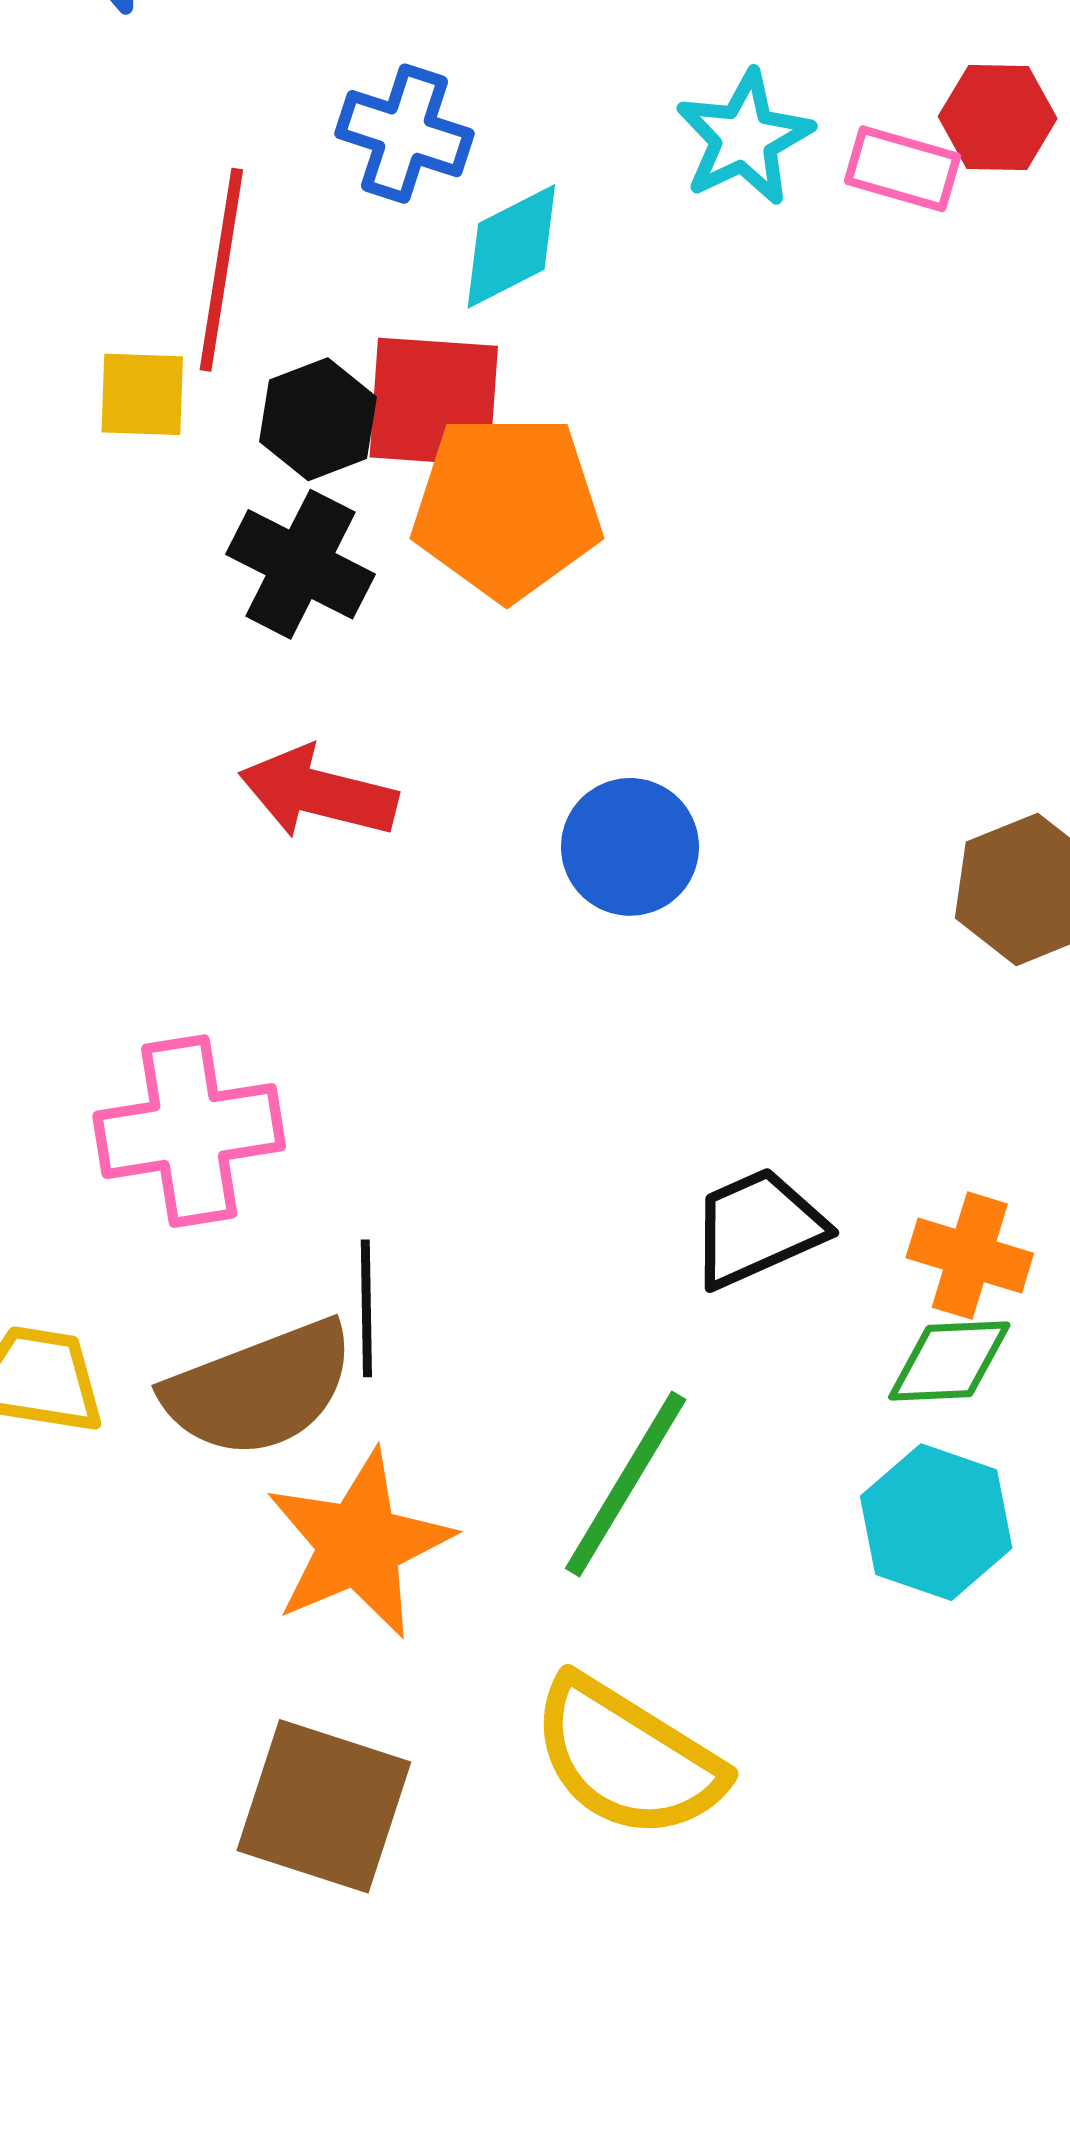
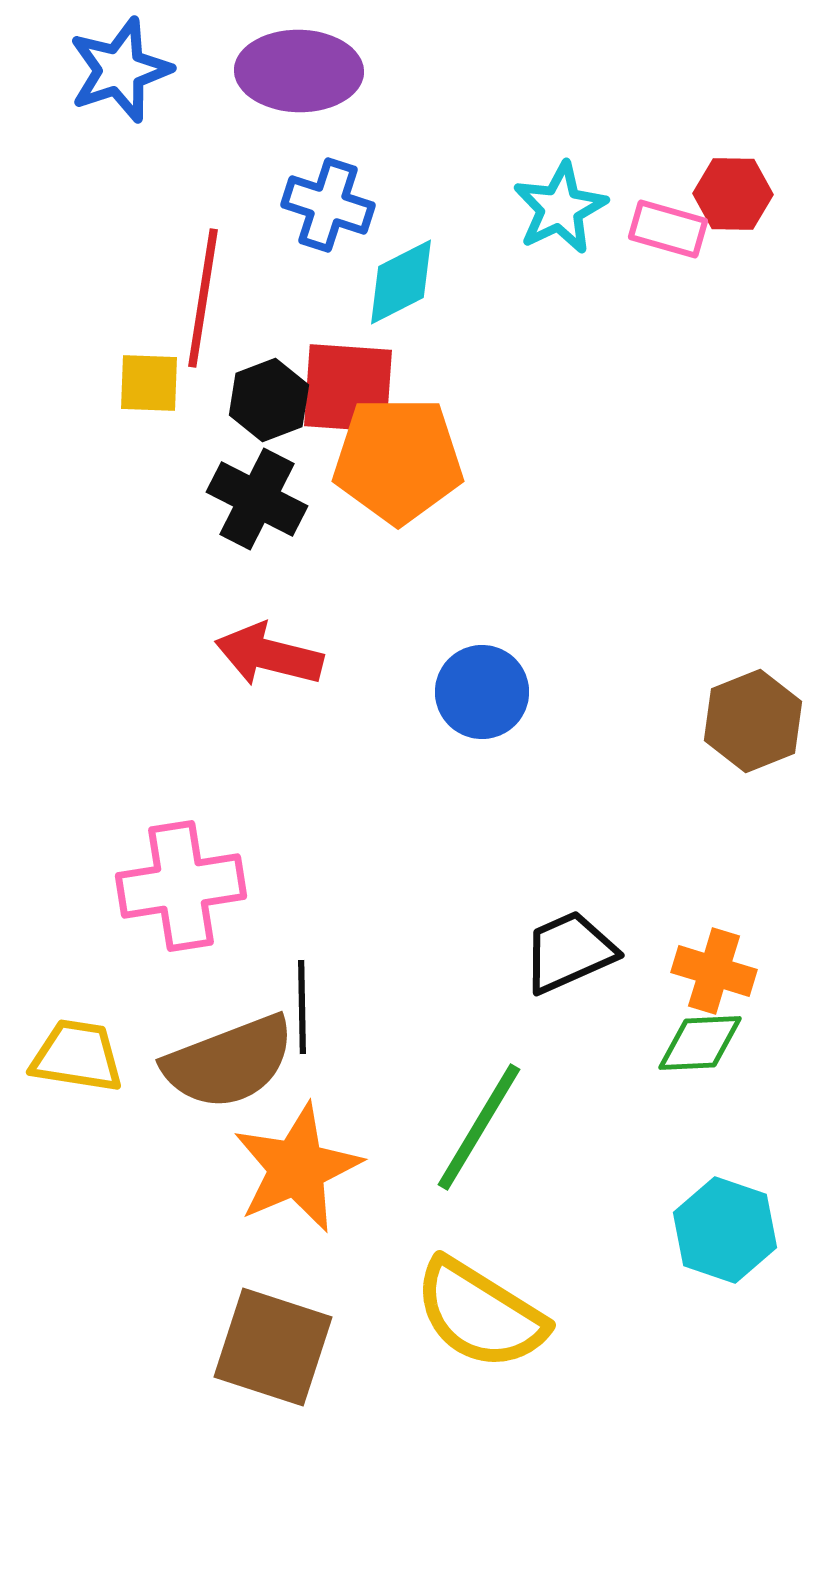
cyan hexagon: (936, 1522) -> (725, 1230), moved

